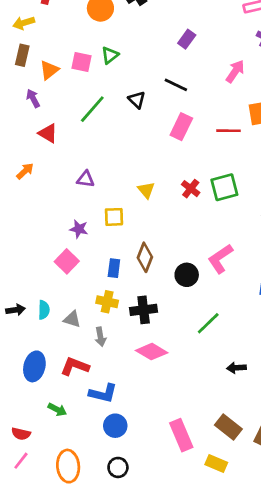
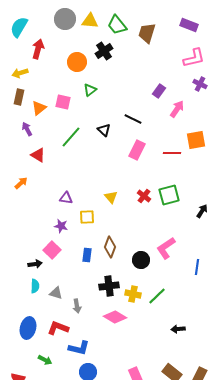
purple rectangle: (187, 39) -> (159, 91), moved
green triangle: (110, 55) -> (90, 90), moved
purple triangle: (86, 179) -> (66, 198), moved
yellow cross: (107, 302) -> (133, 294), moved
black arrow: (16, 310) -> (35, 264), moved

